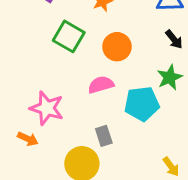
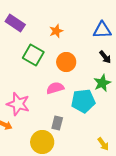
gray rectangle: (104, 136) -> (57, 123), turned 32

